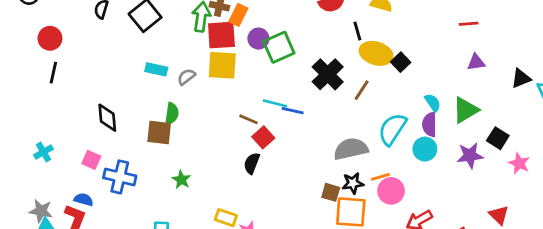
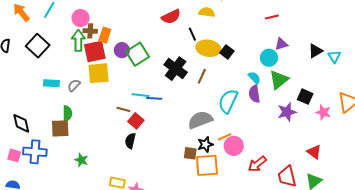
cyan circle: (425, 149) -> (269, 58), moved
blue cross: (120, 177) -> (35, 152), moved

